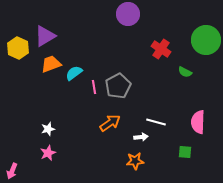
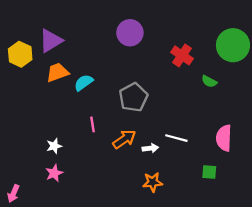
purple circle: (128, 14) -> (130, 33), moved
pink line: (94, 87) -> (93, 124), moved
white arrow: (141, 137) -> (150, 148), moved

